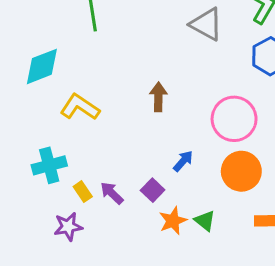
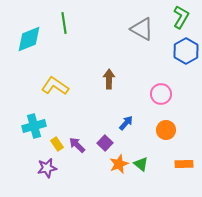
cyan diamond: (42, 66) -> (29, 39), moved
pink circle: (234, 119) -> (161, 94), size x0.7
orange circle: (241, 171) -> (166, 130), size x0.7

